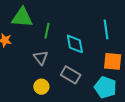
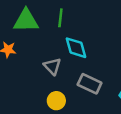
green line: (47, 31) -> (60, 18), moved
cyan diamond: (75, 44) -> (76, 48), moved

